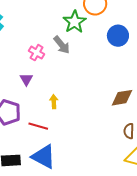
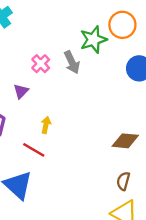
red line: (38, 126) -> (34, 150), moved

